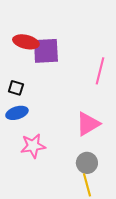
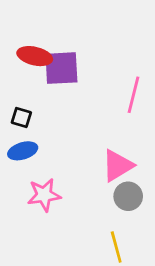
gray circle: (87, 163) -> (128, 196), moved

